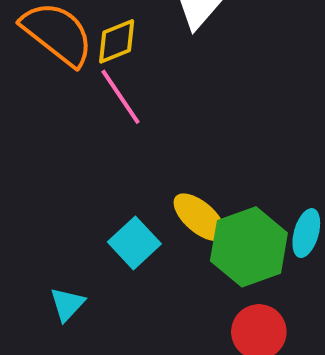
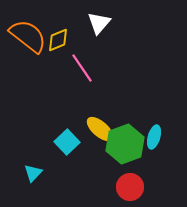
pink line: (121, 97) -> (82, 68), moved

